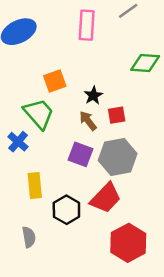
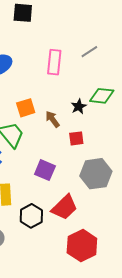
black star: (93, 95) -> (79, 106), moved
brown arrow: (88, 121) -> (53, 119), moved
gray hexagon: (118, 157) -> (96, 174), moved

